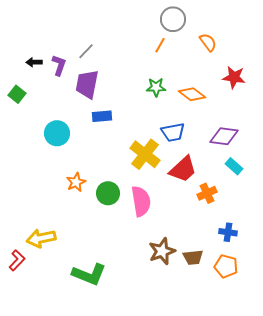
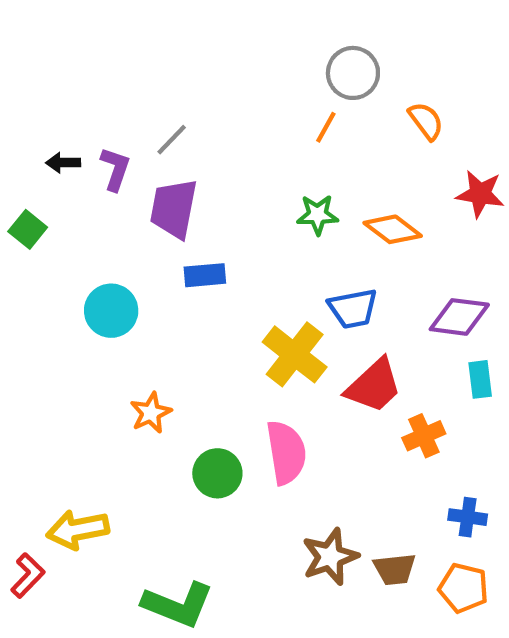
cyan rectangle: (234, 166) -> (480, 379), turned 42
green circle: (108, 193) -> (217, 473), moved

